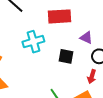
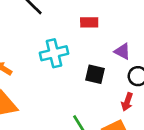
red rectangle: (60, 16) -> (89, 22), size x0.6

